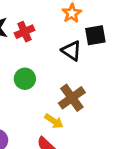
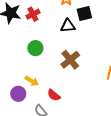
black triangle: (71, 51) -> (68, 26), turned -35
yellow arrow: (54, 121) -> (32, 81), moved

